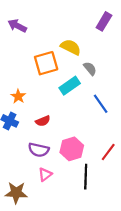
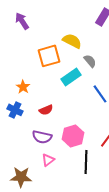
purple arrow: (17, 26) -> (22, 21), turned 30

